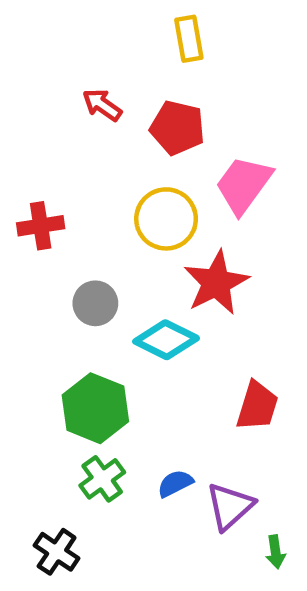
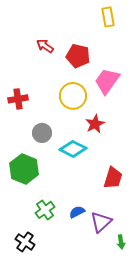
yellow rectangle: (189, 39) -> (108, 17), moved
red star: (216, 283) -> (95, 124), size x0.7
green hexagon: (95, 408) -> (24, 169), moved

